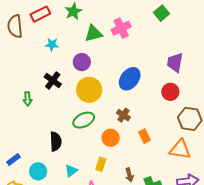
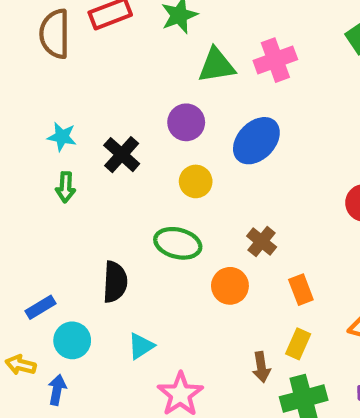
cyan star: (52, 45) -> (62, 137), moved
blue ellipse: (130, 79) -> (256, 141), moved
yellow circle: (89, 90) -> (196, 181), size x0.6
green ellipse: (84, 120) -> (178, 243), turned 35
blue rectangle: (13, 160) -> (40, 307), moved
yellow rectangle: (101, 164) -> (298, 344), moved

